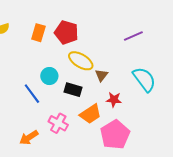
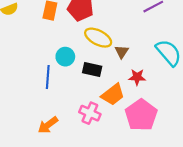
blue line: (32, 94) -> (48, 77), turned 45
pink cross: (58, 123) -> (90, 113), moved

